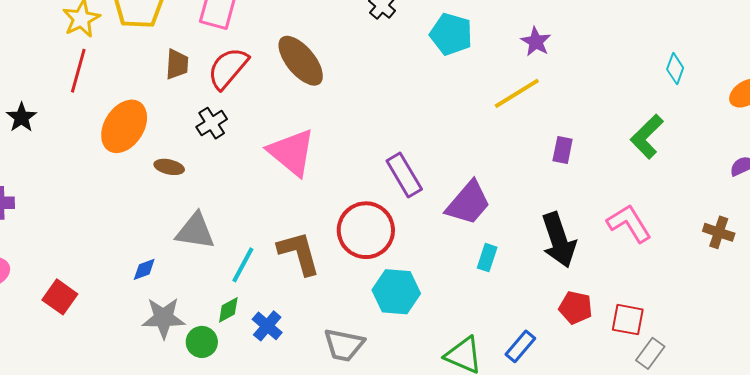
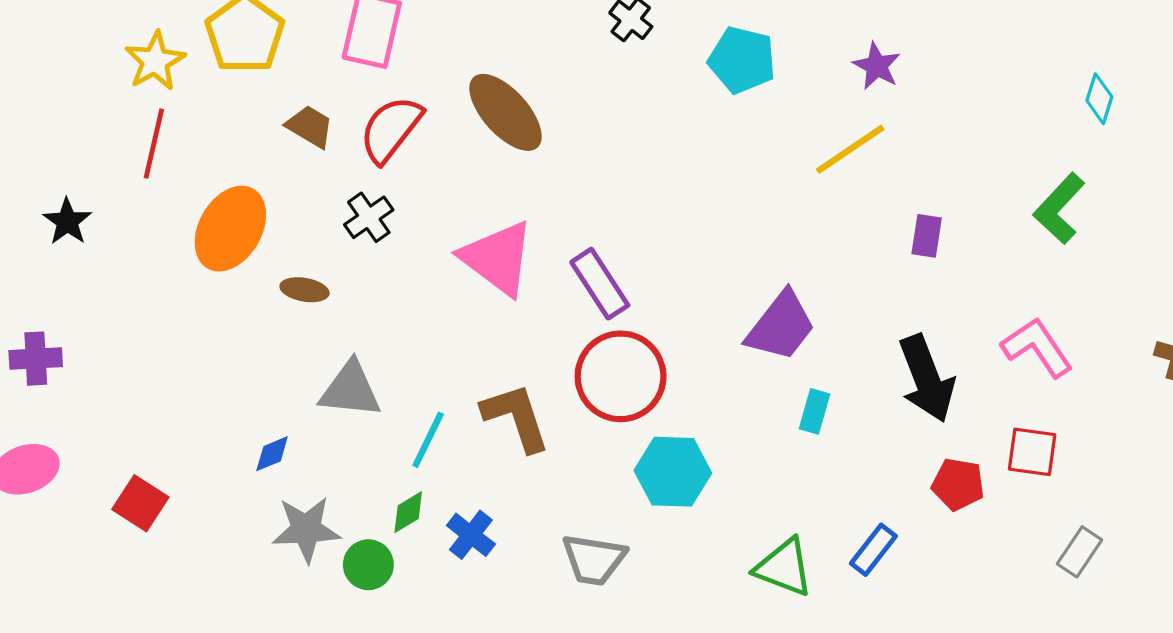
brown trapezoid: (177, 64) -> (310, 126), turned -60
purple rectangle: (404, 175) -> (600, 284), moved
red square: (628, 320) -> (1032, 452), moved

